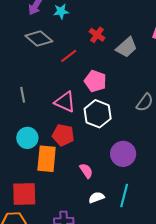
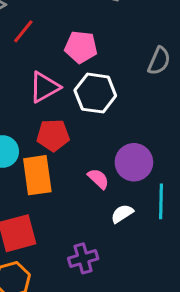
red line: (69, 56) -> (23, 31), moved
pink triangle: (65, 102) -> (44, 87), turned -40
purple circle: (123, 154) -> (134, 162), moved

